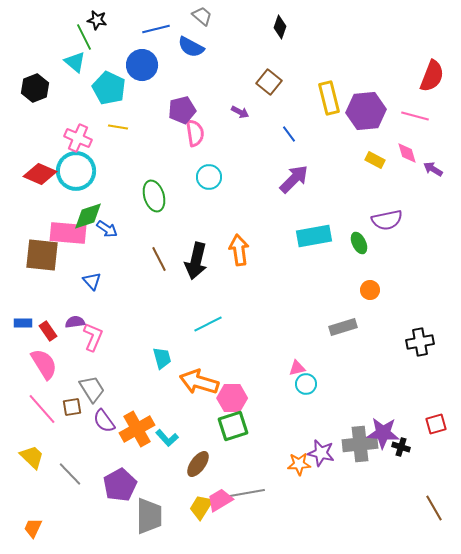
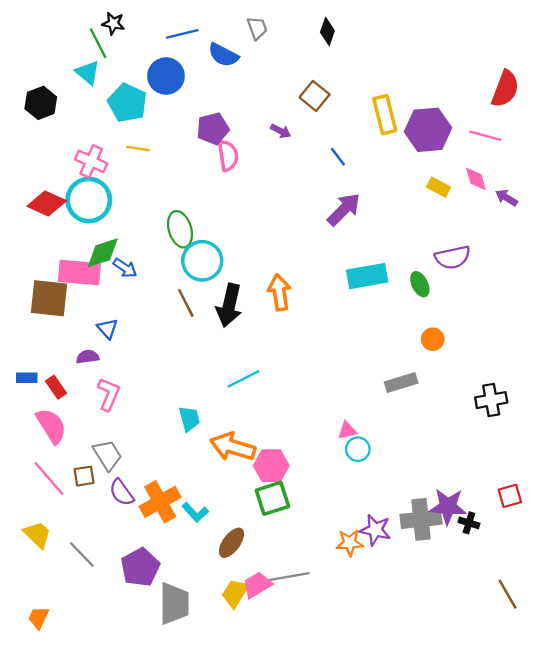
gray trapezoid: (202, 16) -> (257, 28), moved, turned 30
cyan circle: (209, 177) -> (202, 261), moved, size x1.4
purple semicircle: (75, 322) -> (88, 357), moved

